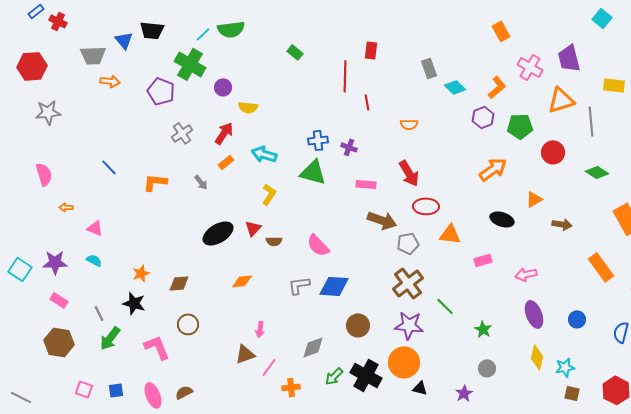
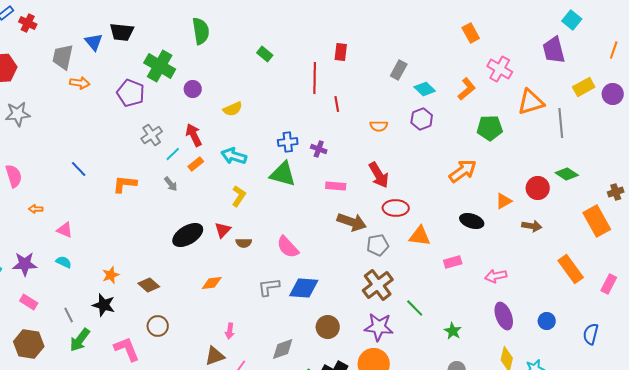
green semicircle: (231, 29) -> (201, 31), turned -92
cyan line: (203, 34) -> (173, 154), moved
gray trapezoid: (93, 55) -> (63, 57), turned 104
purple trapezoid: (569, 58) -> (554, 50), moved
gray rectangle: (429, 68) -> (399, 70), turned 48
yellow rectangle: (614, 85) -> (584, 87), turned -35
yellow semicircle: (248, 107) -> (233, 109), moved, turned -30
purple hexagon: (483, 117) -> (422, 119), moved
red arrow: (224, 133) -> (194, 135), turned -60
red circle: (553, 152) -> (538, 188), moved
brown diamond: (179, 283) -> (149, 285), turned 45

